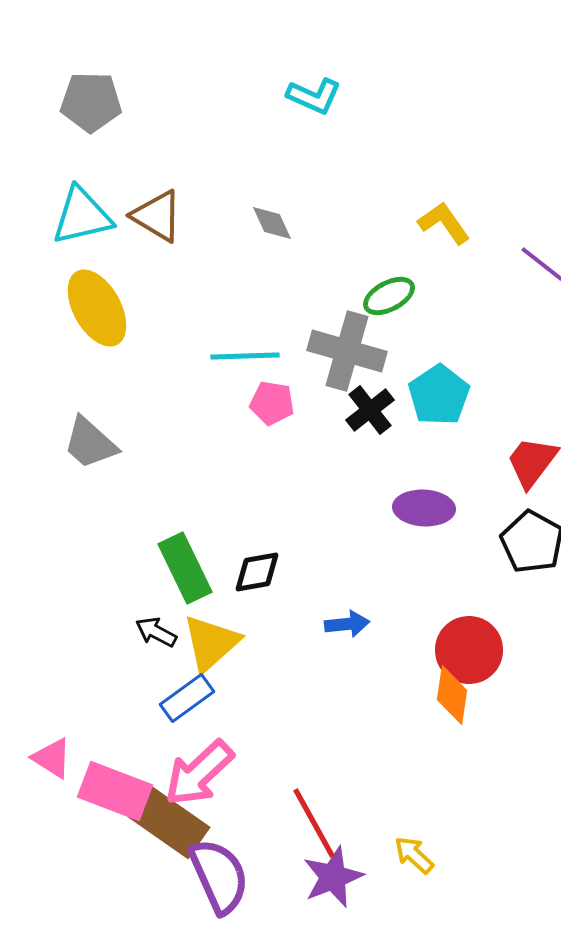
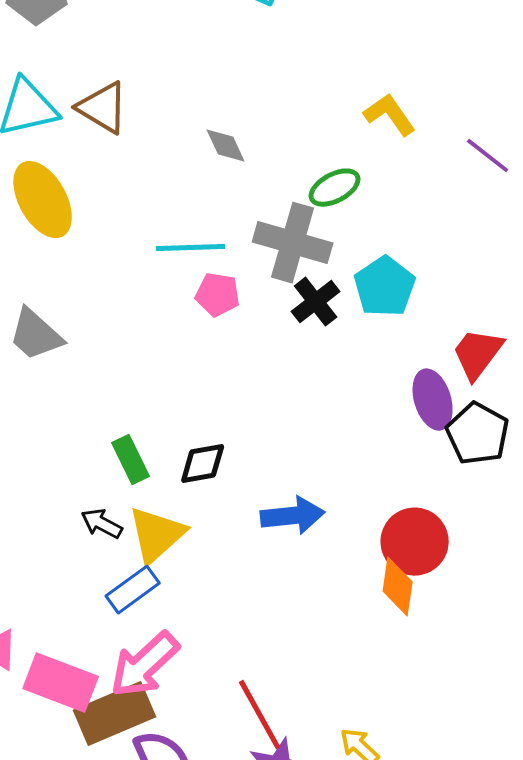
gray diamond: (272, 223) -> (226, 146), moved
purple ellipse: (424, 508) -> (433, 400), moved, turned 70
green rectangle: (185, 568) -> (131, 460), size x0.7
blue arrow: (347, 624) -> (293, 516), size x1.4
brown rectangle: (169, 822) -> (115, 714), turned -58

